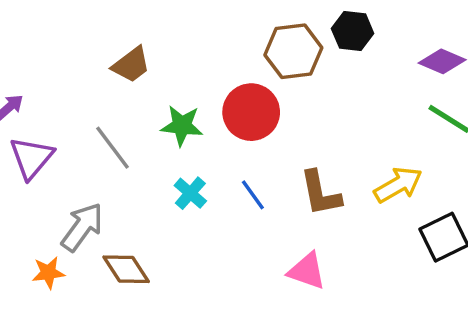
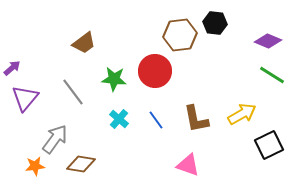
brown diamond: (126, 269) -> (81, 164), turned -48

